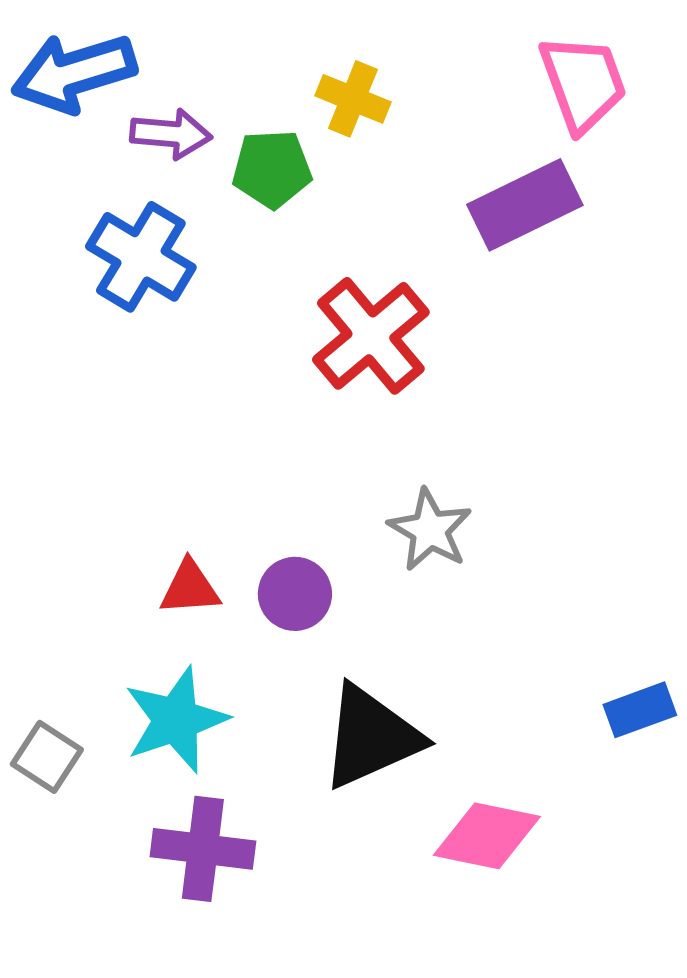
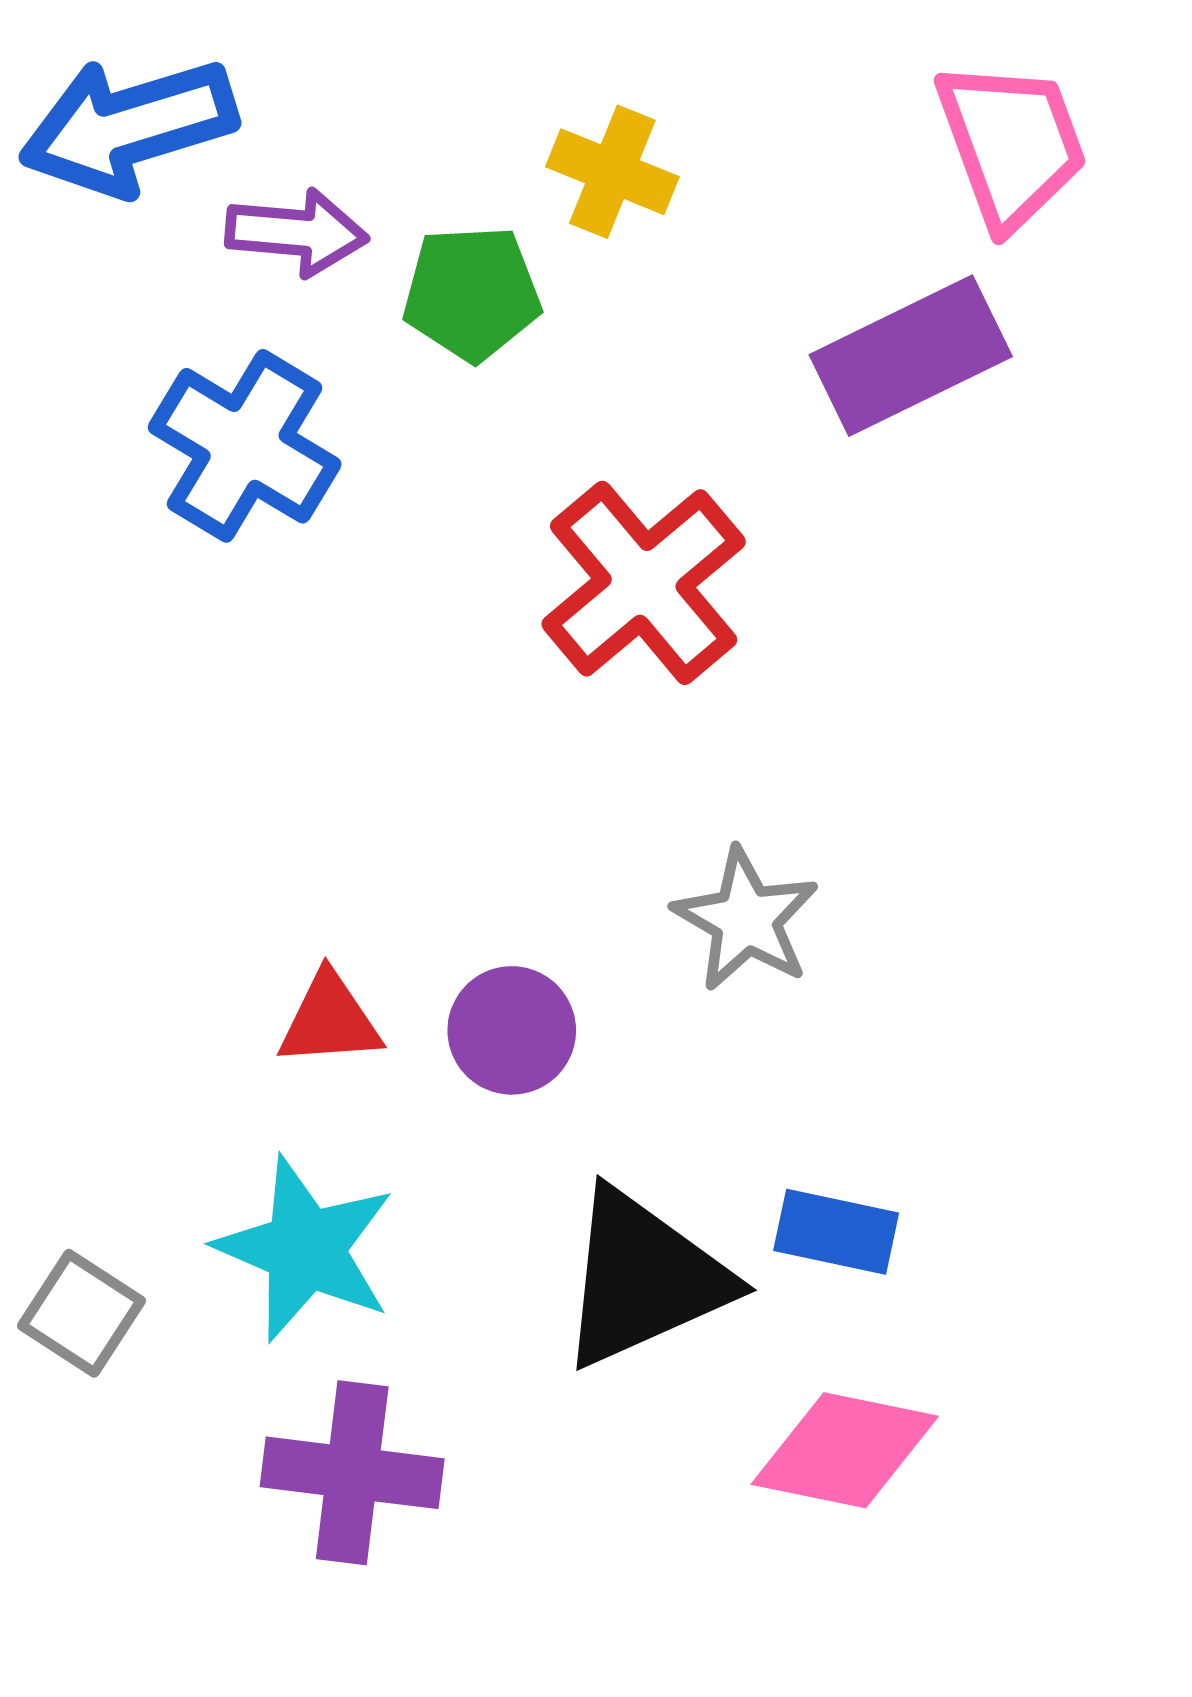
blue rectangle: (640, 710) -> (836, 1232), moved, turned 32
cyan star: (176, 720) -> (305, 1249), turned -30

